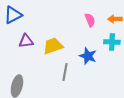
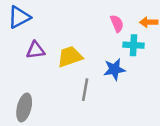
cyan cross: (112, 42) -> (133, 45), moved
blue star: (88, 56) -> (114, 69), turned -30

